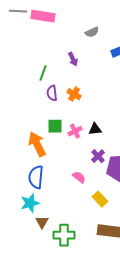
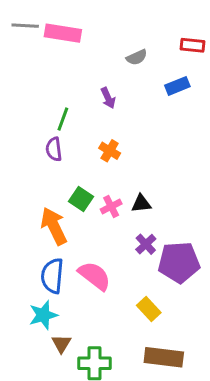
purple semicircle: (52, 93) -> (54, 149), moved
green square: (55, 126) -> (81, 199), turned 35
pink semicircle: (79, 177) -> (95, 276), moved, size x1.6

